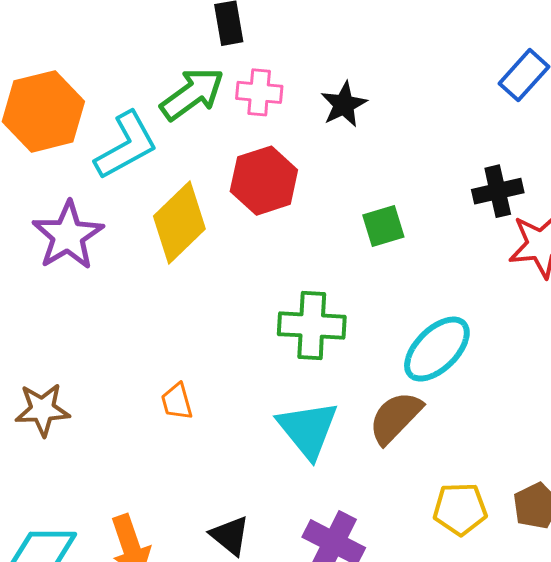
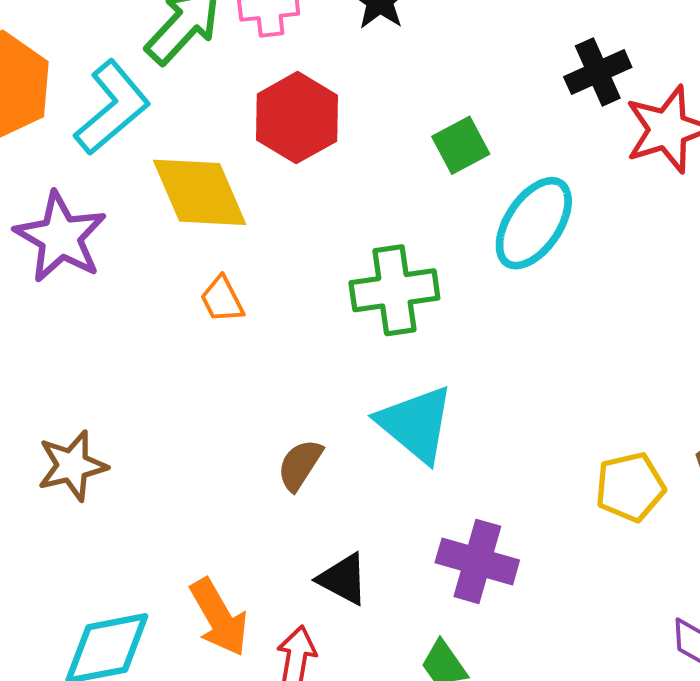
yellow diamond: (179, 223) -> (200, 192), turned -58
cyan ellipse: (437, 349) -> (534, 223), moved
orange trapezoid: (177, 402) -> (222, 299), moved
brown semicircle: (395, 418) -> (300, 465), moved, size x0.7

